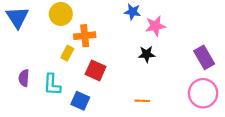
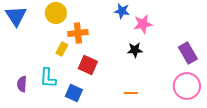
purple semicircle: (24, 78) -> (22, 84), moved

